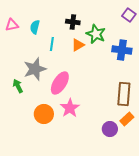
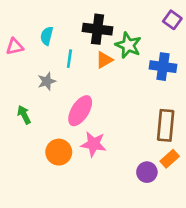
black cross: (73, 22) -> (98, 29), size x1.5
pink triangle: (12, 25) -> (15, 47), moved
gray star: (35, 69) -> (47, 81), moved, size x0.6
pink star: (70, 108) -> (93, 144), turned -30

